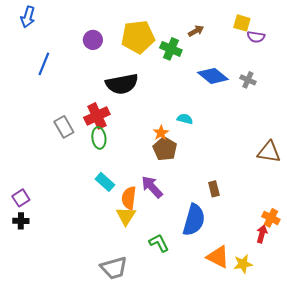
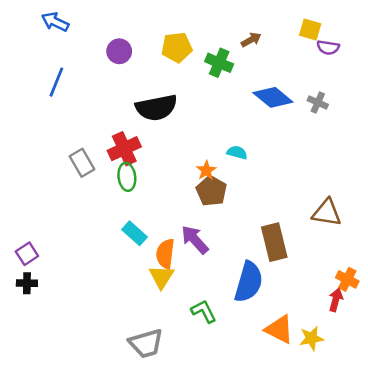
blue arrow: (28, 17) -> (55, 22), moved, turned 100
yellow pentagon: (138, 37) -> (177, 47), size x0.7
brown triangle: (269, 152) -> (327, 213), moved
brown rectangle: (214, 189) -> (274, 242), size x1.8

